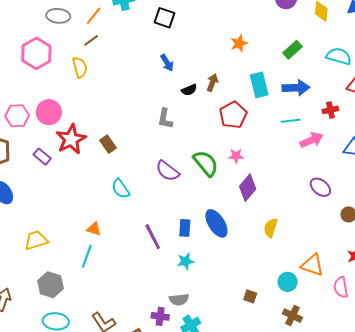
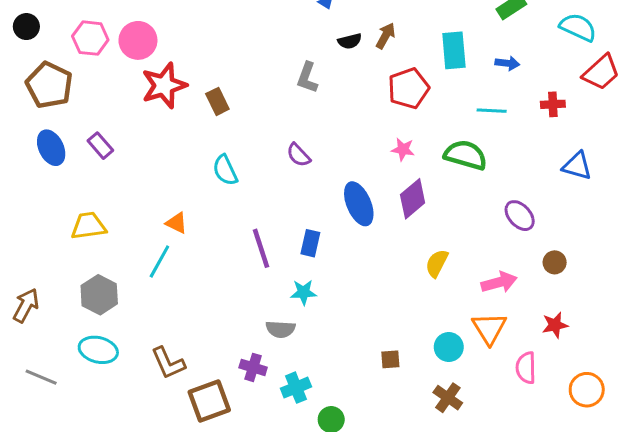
blue arrow: (296, 88) -> (507, 63), size x0.6
pink arrow: (312, 140) -> (499, 282), moved
purple rectangle: (42, 157) -> (100, 146), moved
green semicircle: (206, 163) -> (466, 155), moved, turned -44
purple semicircle: (167, 171) -> (298, 155), size x0.7
blue ellipse: (216, 223) -> (359, 204), moved
orange triangle: (312, 265) -> (489, 328), turned 30
brown square: (250, 296) -> (390, 359), turned -32
gray semicircle: (179, 300) -> (281, 329), moved

